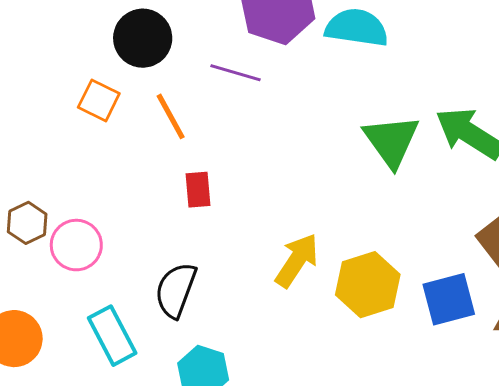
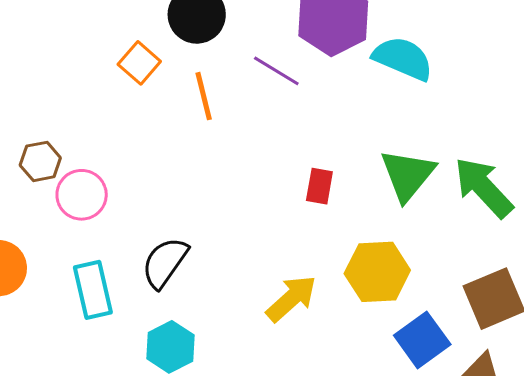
red rectangle: (198, 190) -> (319, 186), moved
yellow arrow: (297, 260) -> (291, 298), moved
yellow hexagon: (368, 285) -> (377, 272), moved
blue square: (449, 299) -> (422, 340), turned -36

